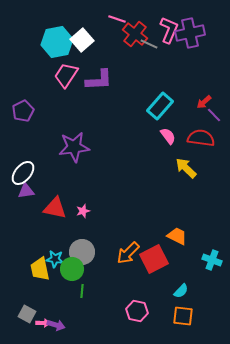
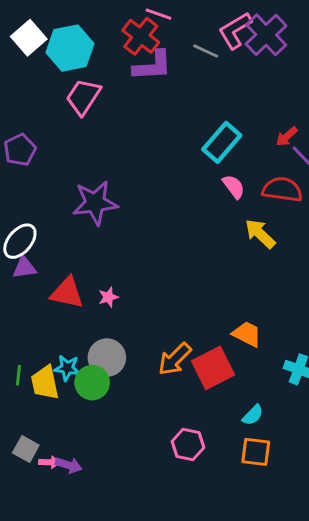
pink L-shape: (169, 30) -> (235, 30), turned -144
purple cross: (190, 33) -> (266, 35), turned -32
red cross: (135, 34) -> (141, 36), moved
white square: (82, 40) -> (29, 38), moved
purple L-shape: (99, 80) -> (153, 66), moved
green line: (82, 291) -> (18, 375), moved

